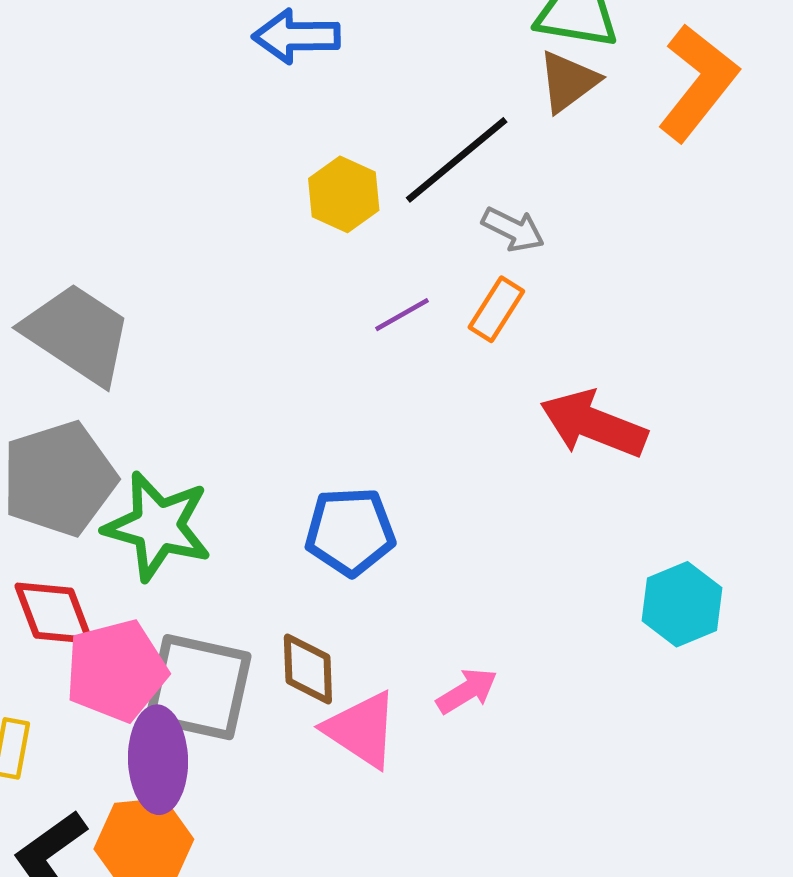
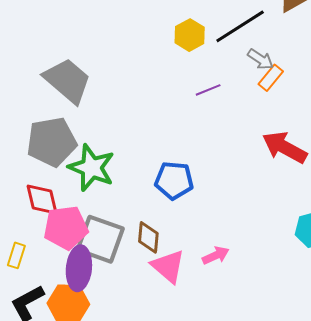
orange rectangle: (496, 309) -> (271, 78), moved

